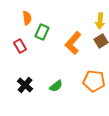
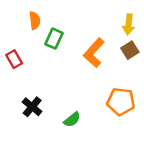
red rectangle: (20, 46) -> (14, 59), moved
green semicircle: (56, 86) -> (72, 120), moved

